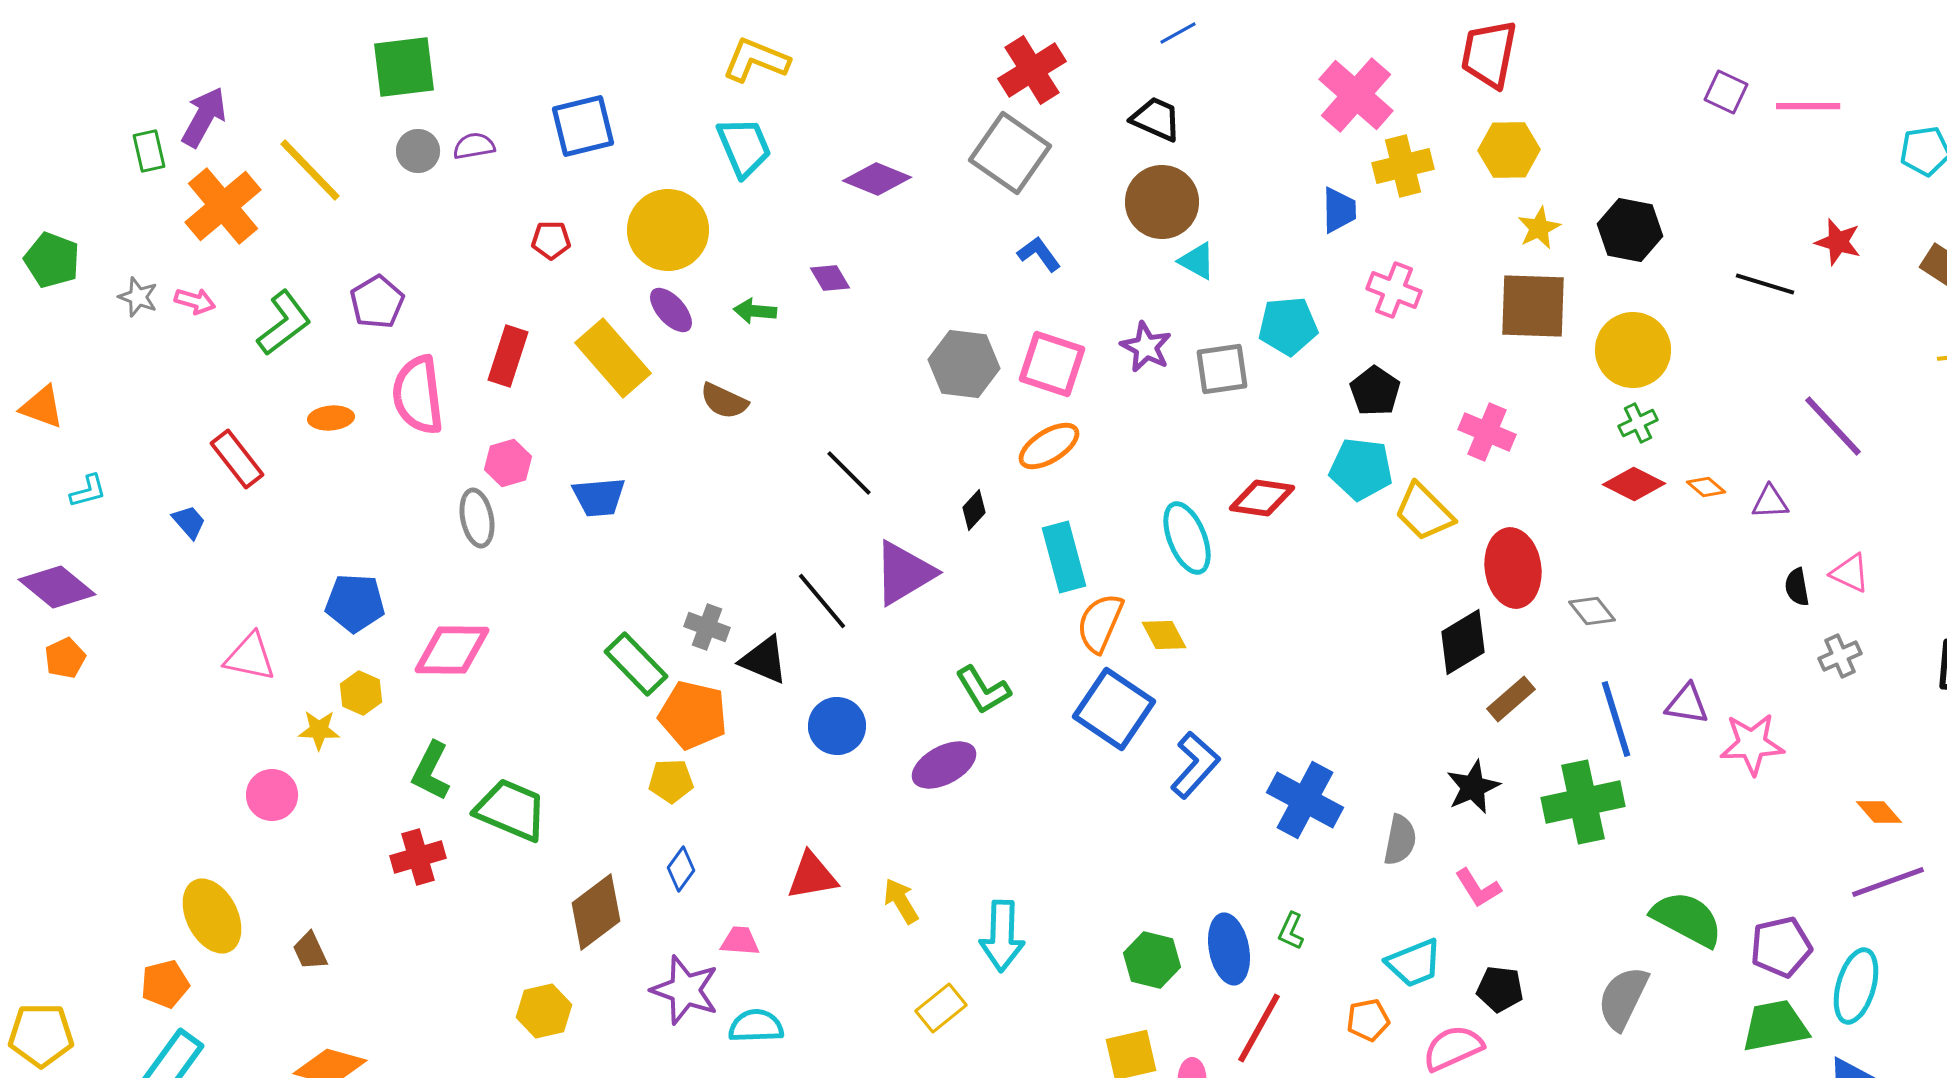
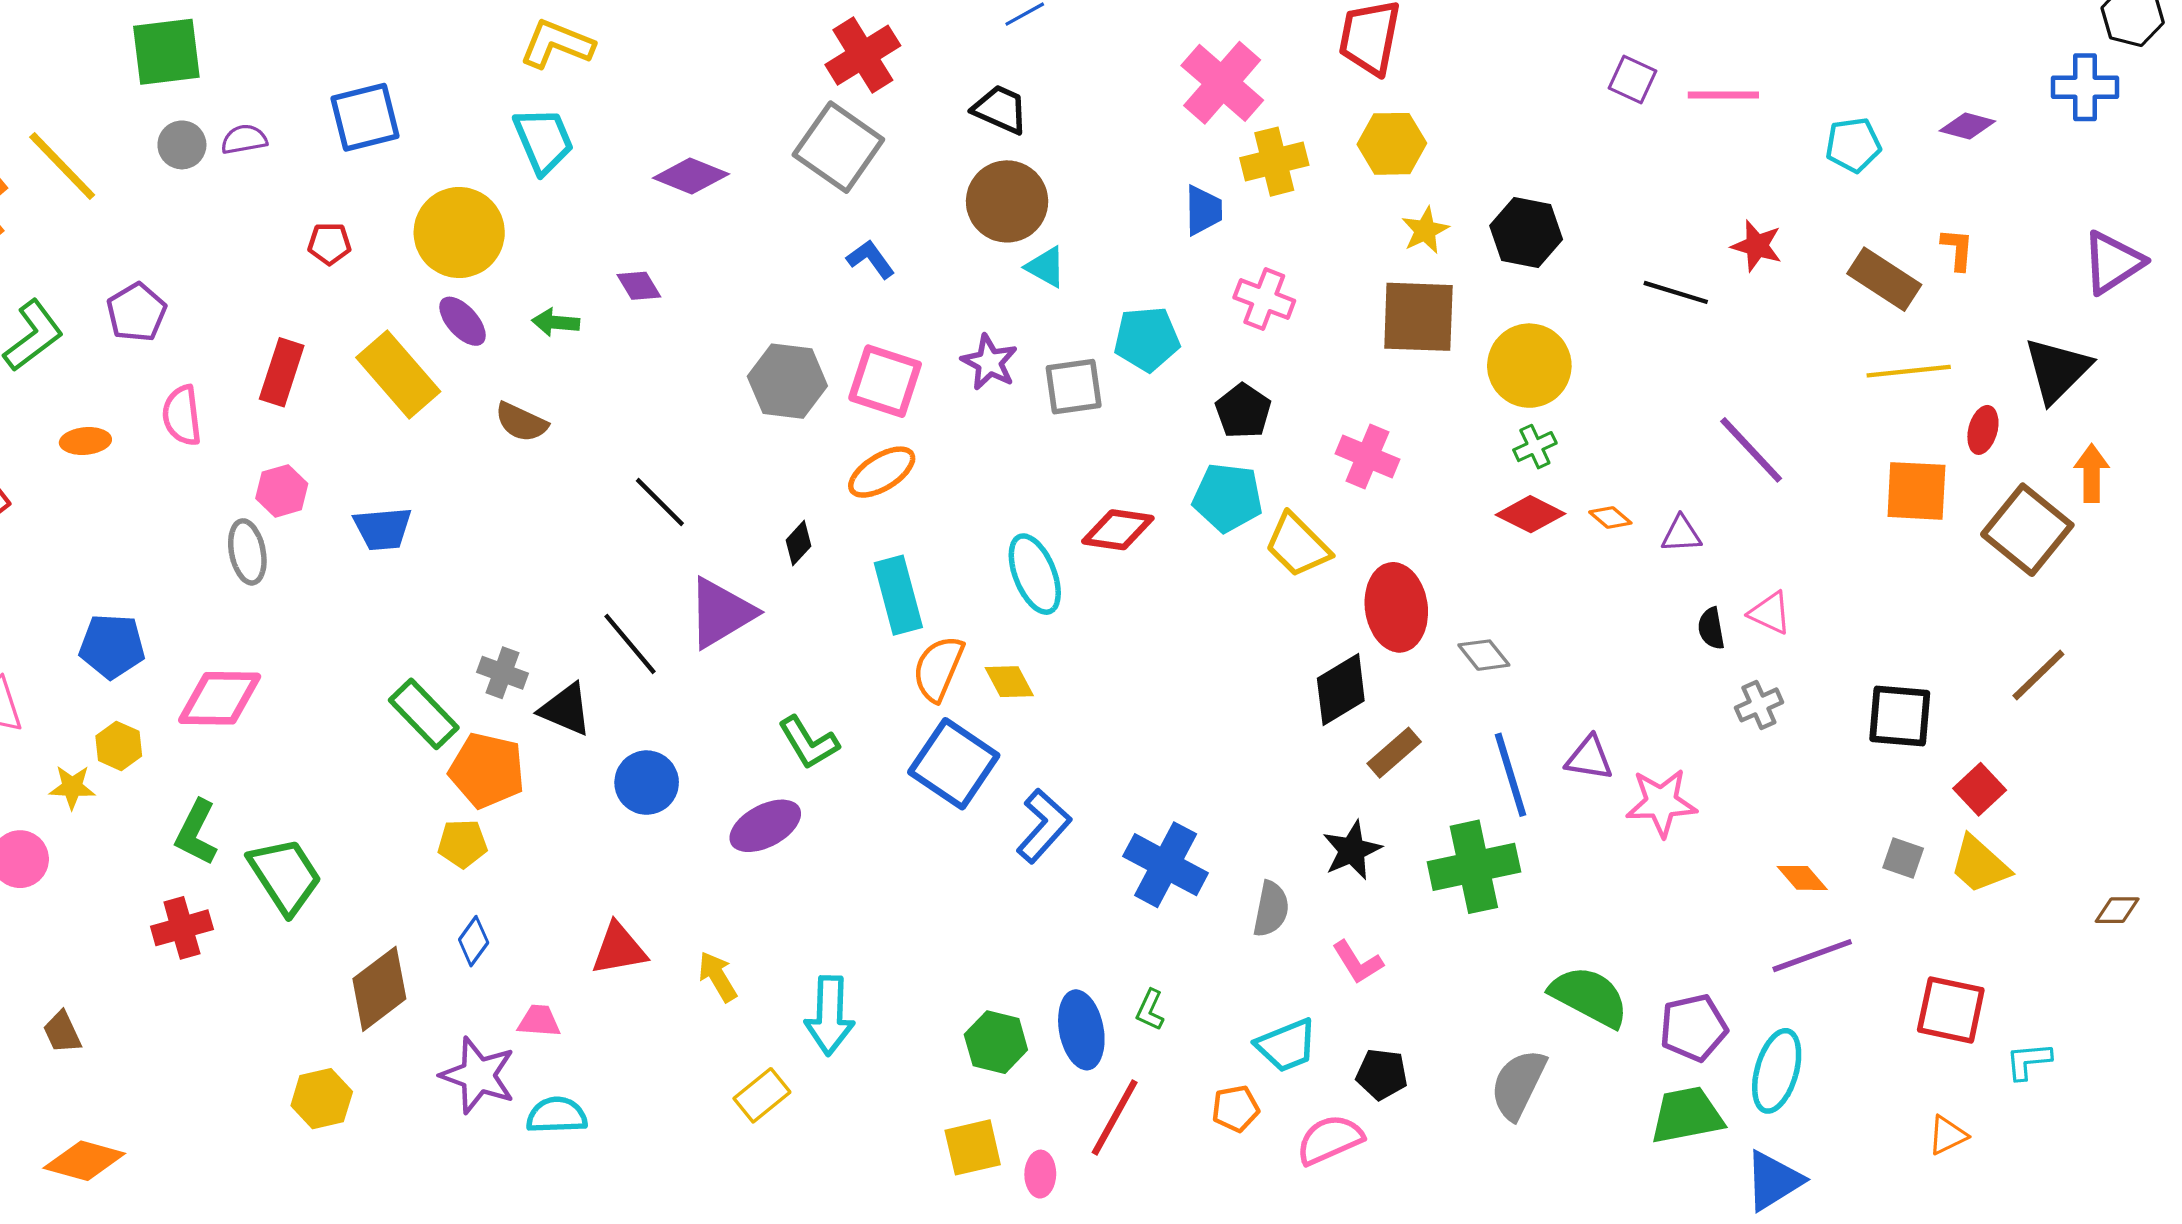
pink semicircle: (418, 395) -> (182, 415), size x0.7
green trapezoid: (511, 810) -> (285, 876), turned 34

